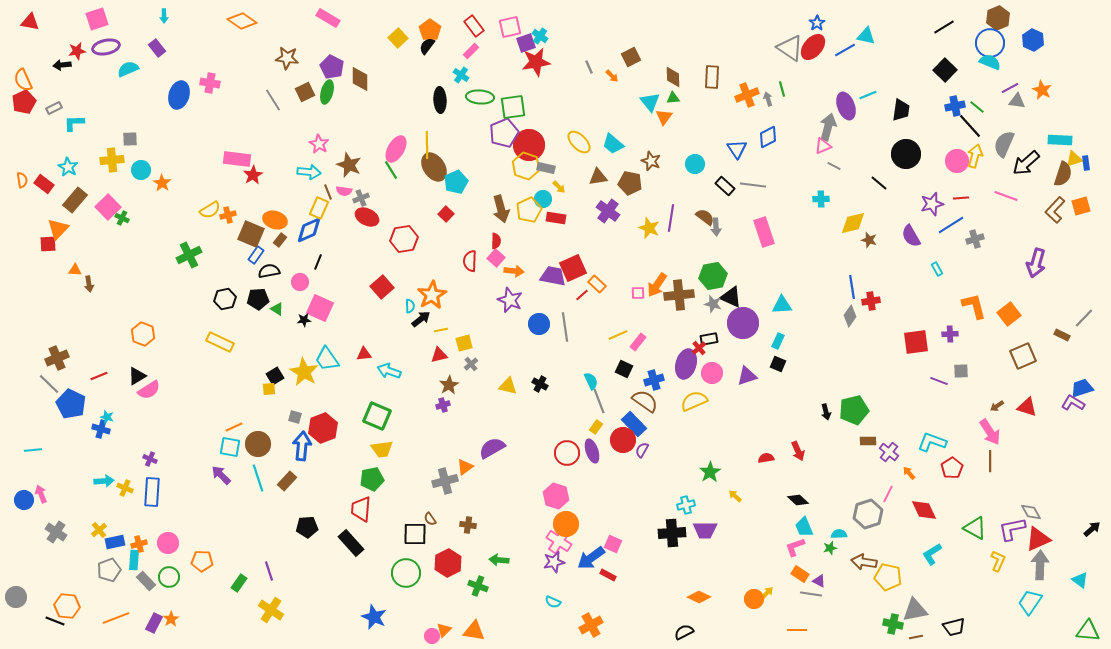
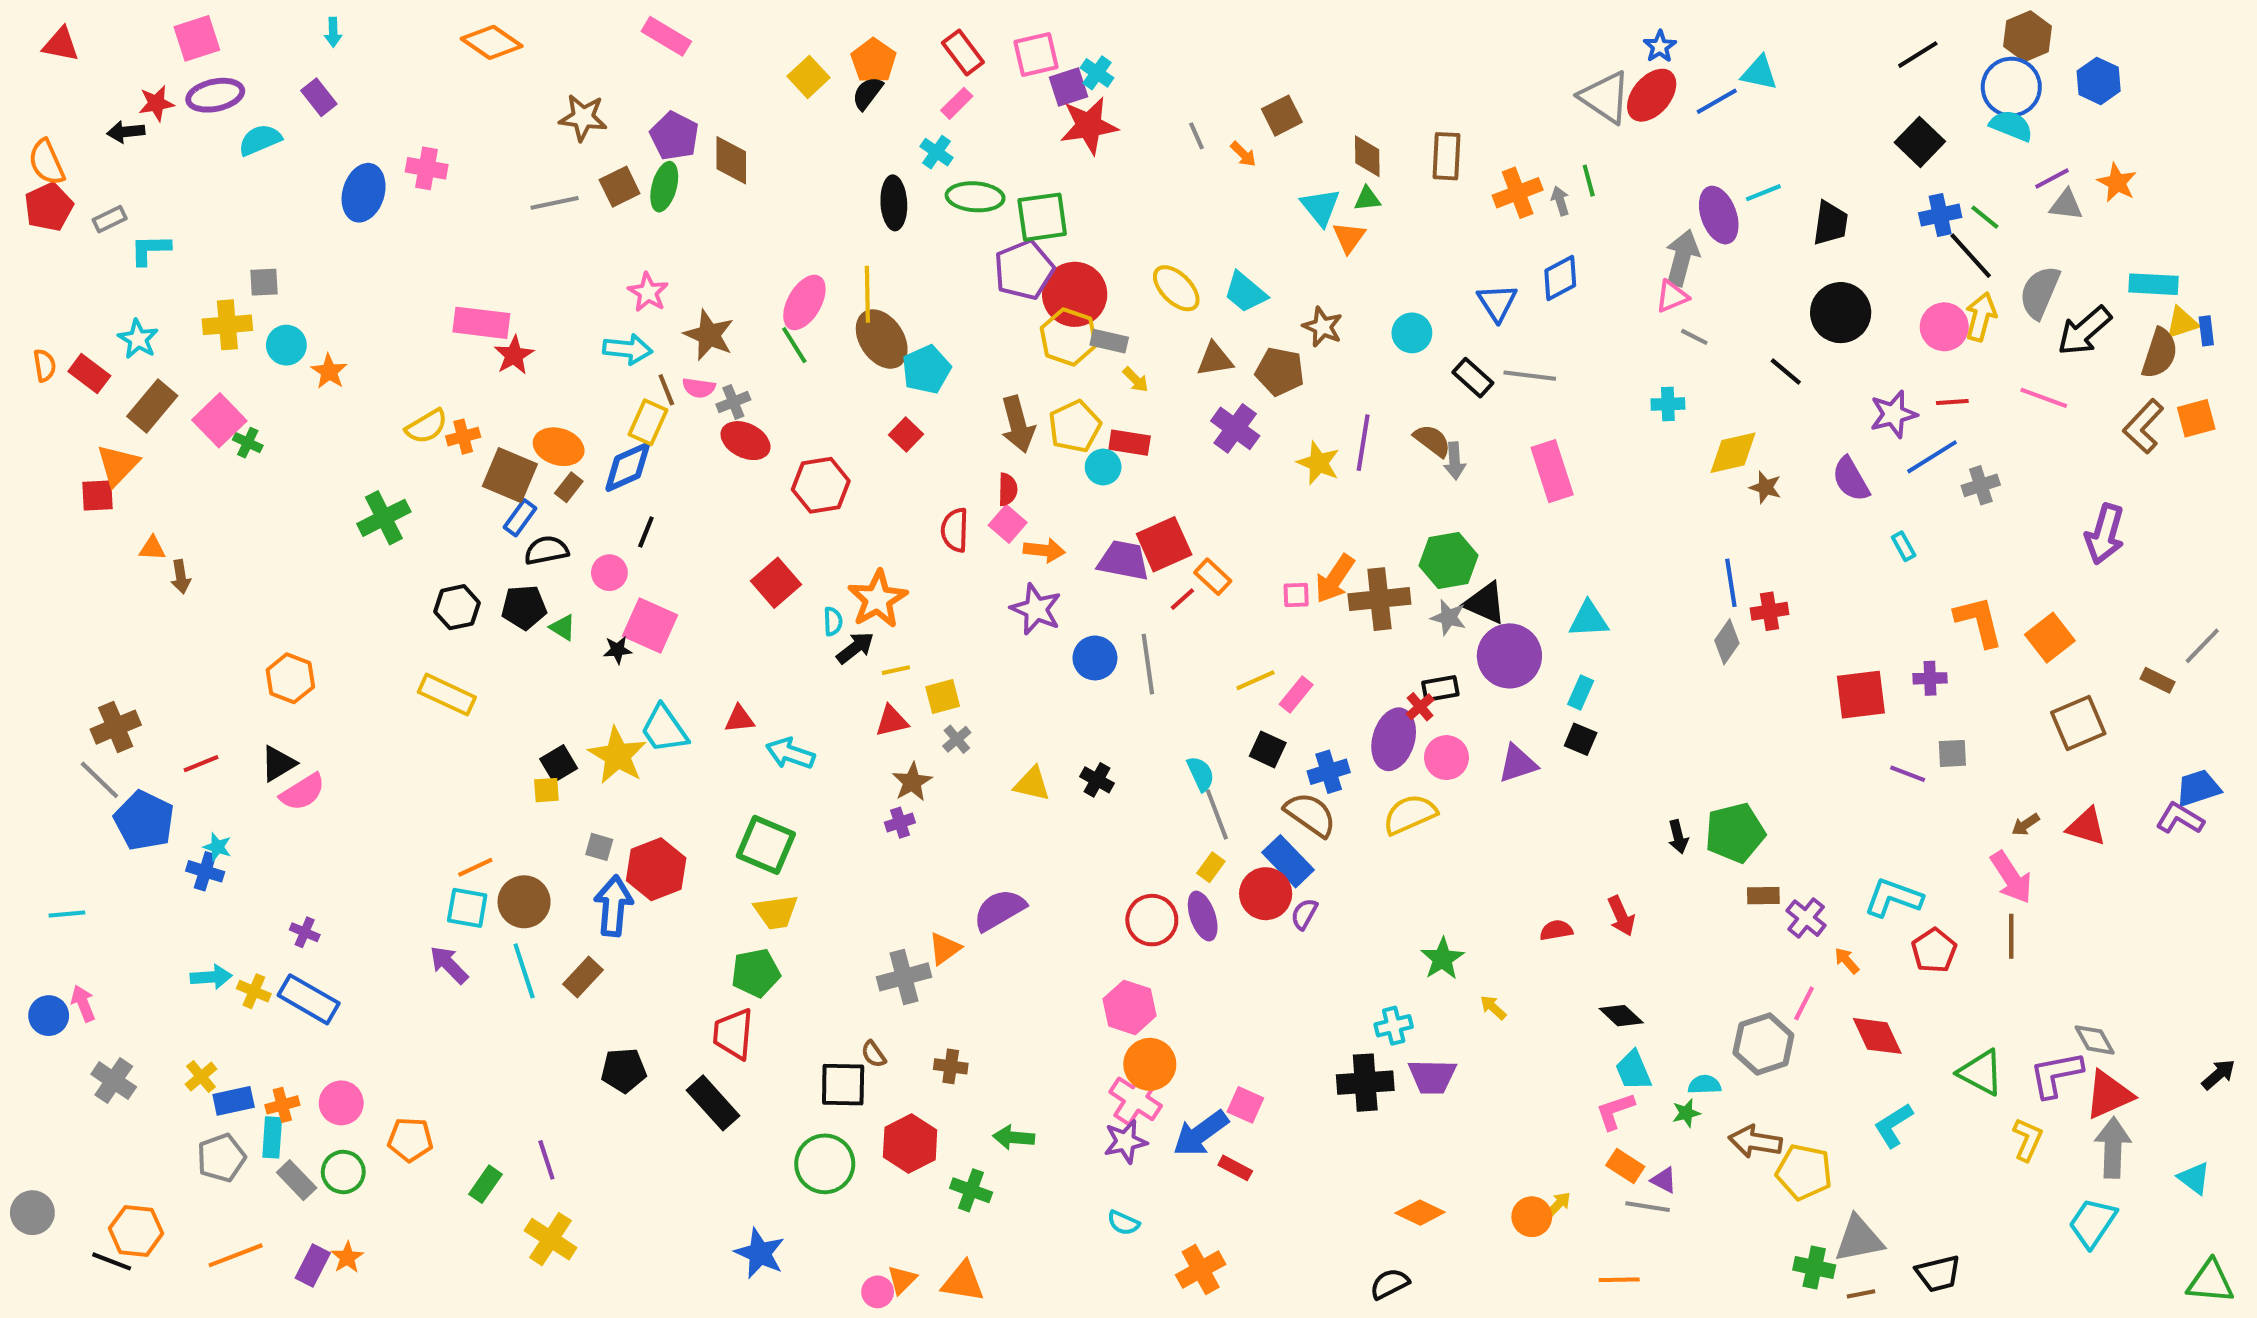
gray line: (273, 100) -> (555, 203), turned -70
cyan circle: (543, 199) -> (1103, 467), moved
blue rectangle: (152, 492) -> (309, 999), turned -64

